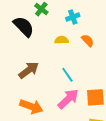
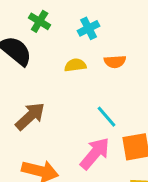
orange semicircle: (88, 40) -> (115, 62), turned 136
cyan line: (67, 75) -> (107, 117), moved

